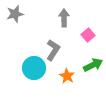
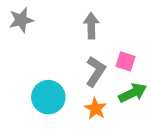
pink square: (88, 35) -> (125, 61), moved, turned -32
gray L-shape: (53, 50) -> (95, 71), moved

